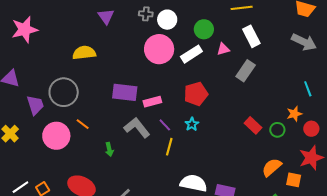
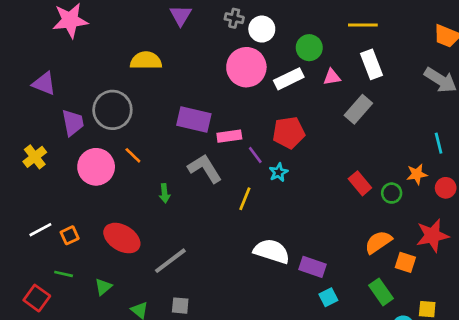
purple line: (165, 125) -> (255, 155), moved
red circle: (311, 129) -> (446, 188), moved

